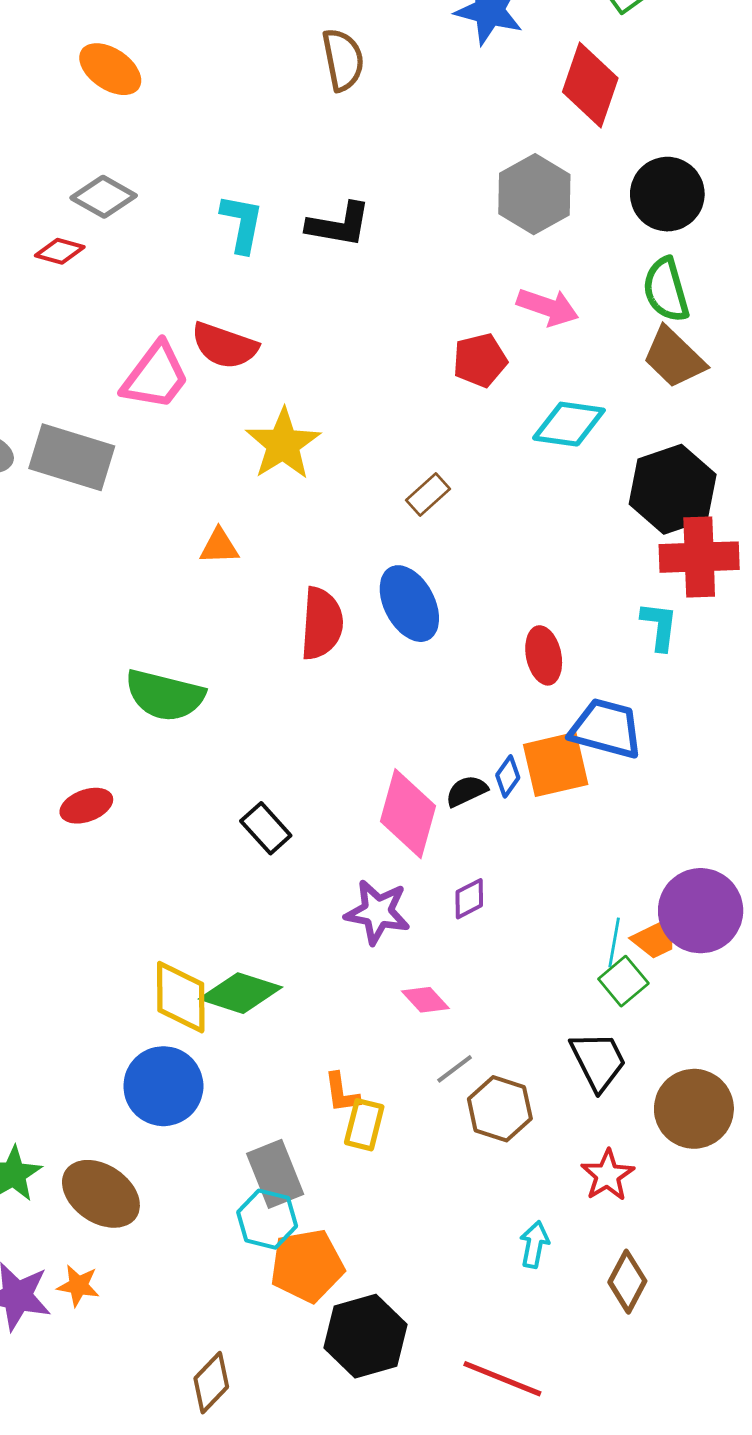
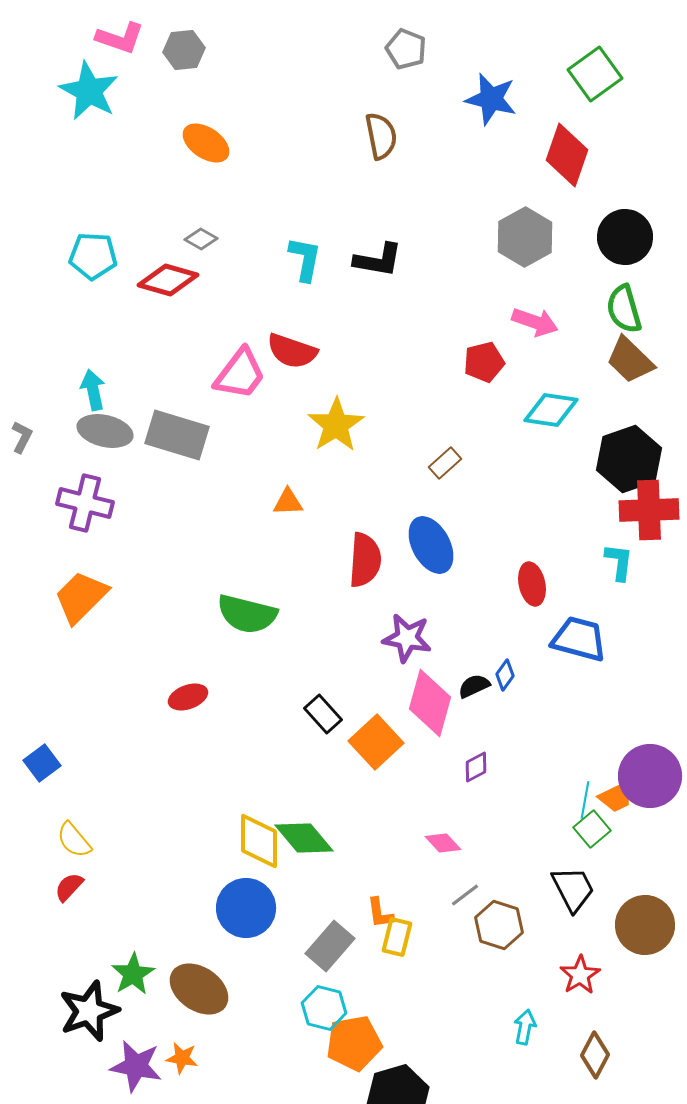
gray diamond: (104, 197) -> (201, 239), size x0.7
red diamond: (60, 251) -> (168, 280), size x1.6
orange square: (556, 764) -> (376, 742), moved, turned -30
purple star: (377, 912) -> (407, 638), moved
green diamond: (241, 993) -> (304, 838), turned 32
gray rectangle: (275, 1174) -> (330, 946), moved, turned 63

